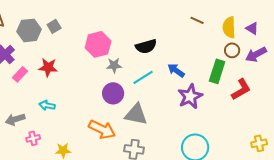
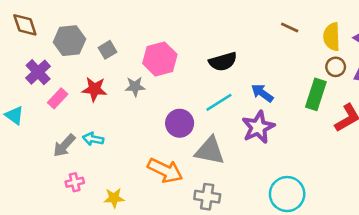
gray square: (54, 26) -> (107, 50), moved
gray star: (114, 65) -> (135, 87), moved
purple star: (190, 96) -> (258, 127), moved
gray arrow: (15, 119) -> (64, 146), moved, turned -30

